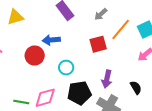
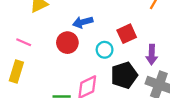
red square: (98, 44) -> (127, 34), moved

